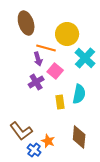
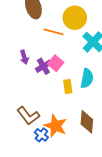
purple arrow: (38, 59) -> (24, 57), moved
pink square: (55, 71) -> (56, 63), moved
orange star: (48, 141) -> (56, 126), size x1.6

